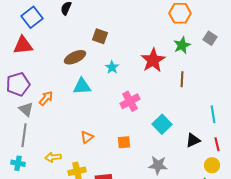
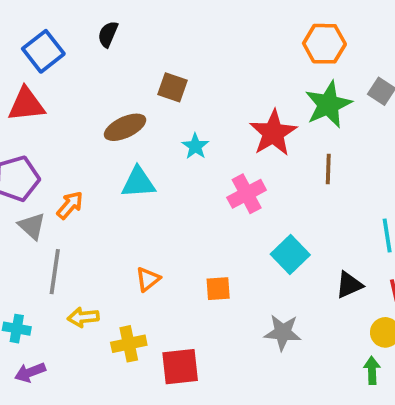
green star: (182, 45) -> (328, 104), size x1.4
pink cross: (130, 101) -> (247, 194), moved
gray line: (24, 135) -> (55, 272), moved

